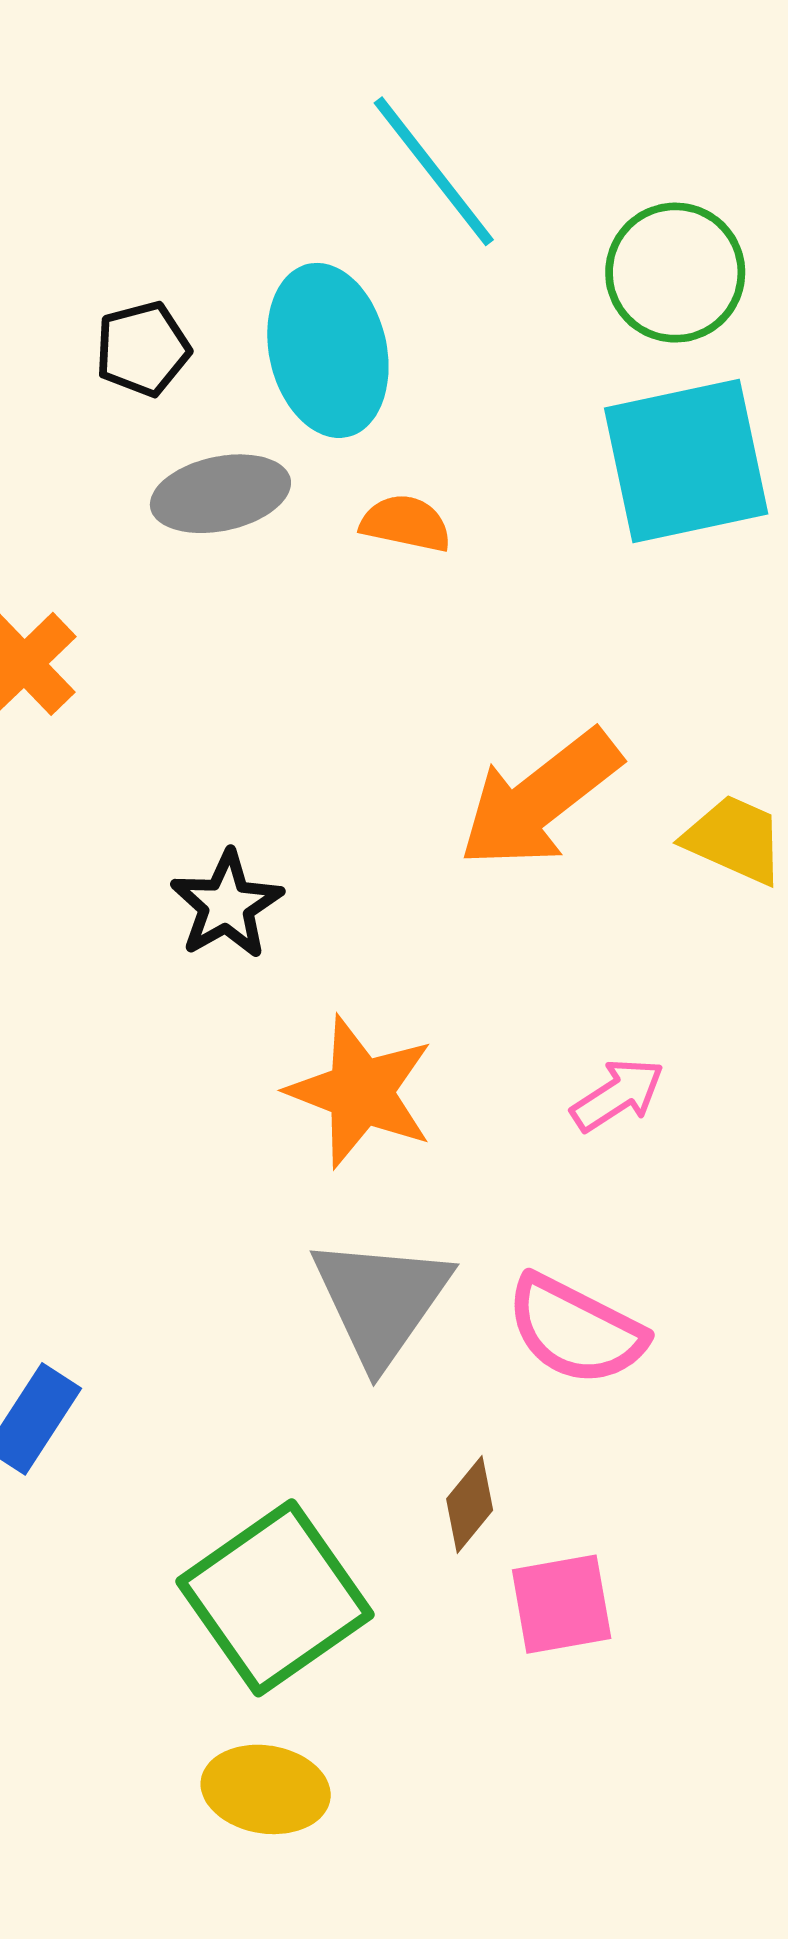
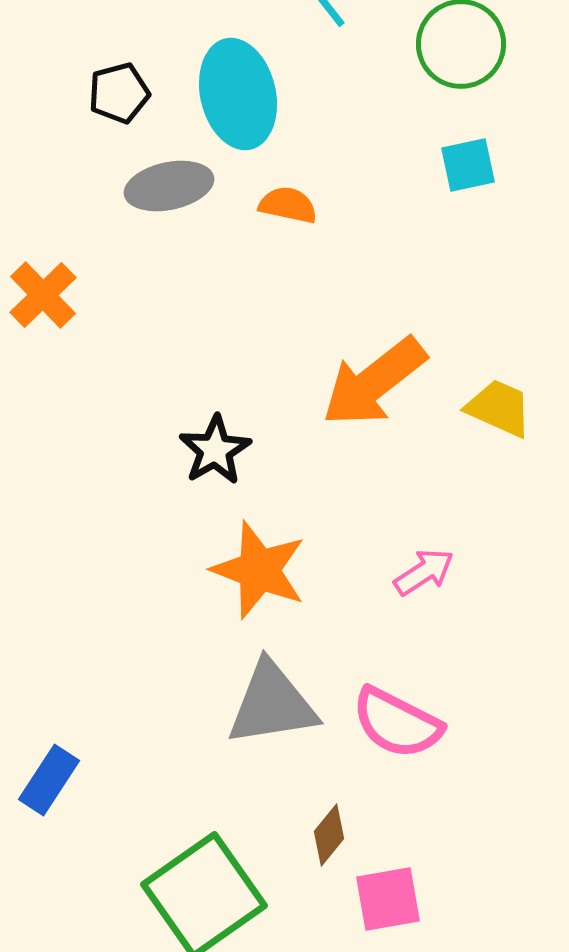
cyan square: (686, 461) -> (468, 165), size x0.5
black star: (227, 905) -> (215, 450), moved
gray triangle: (381, 1300) -> (272, 704), turned 46

